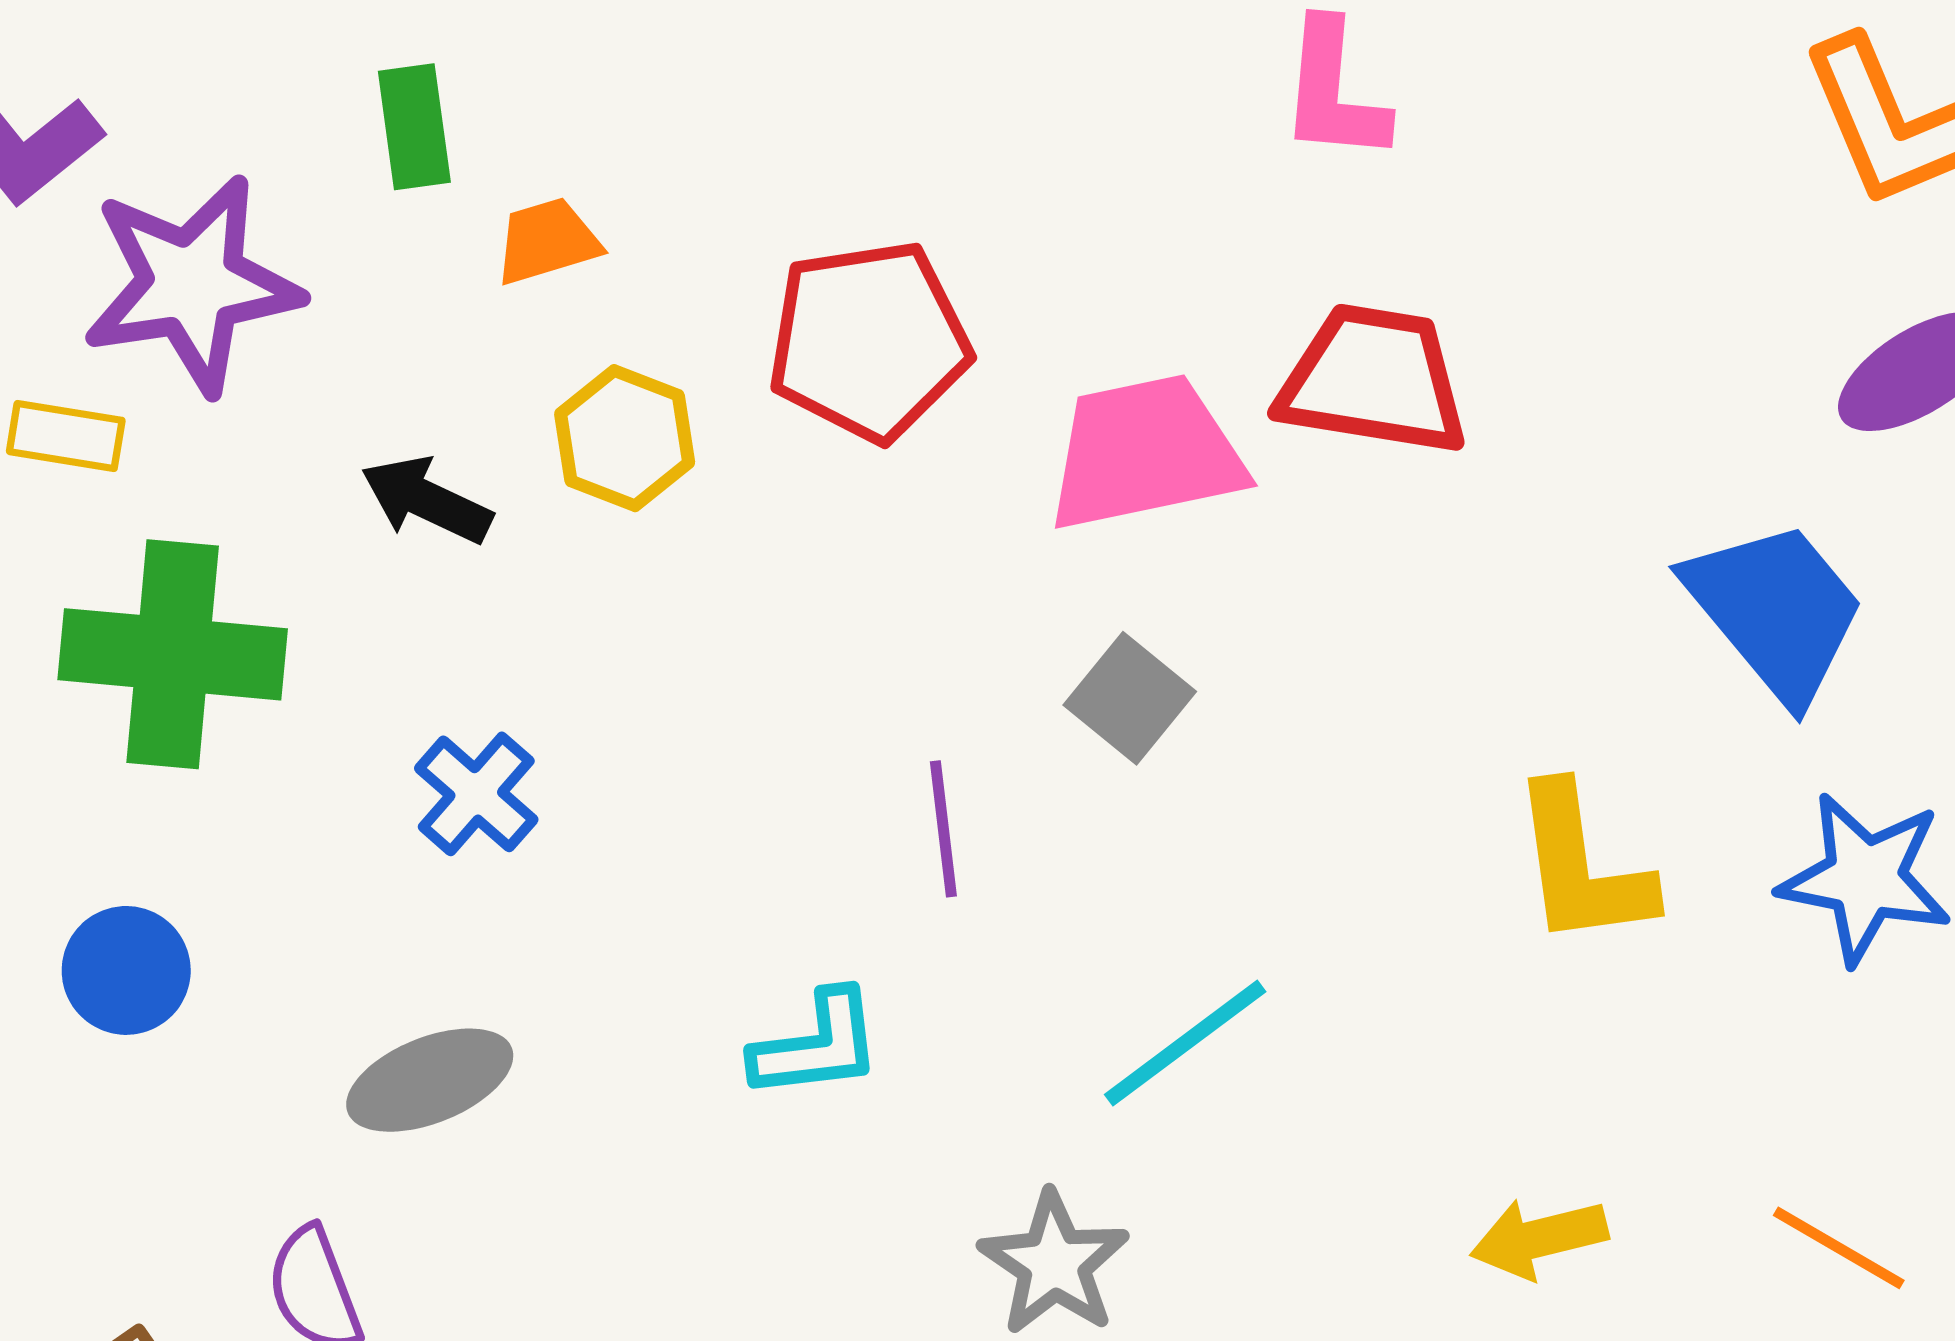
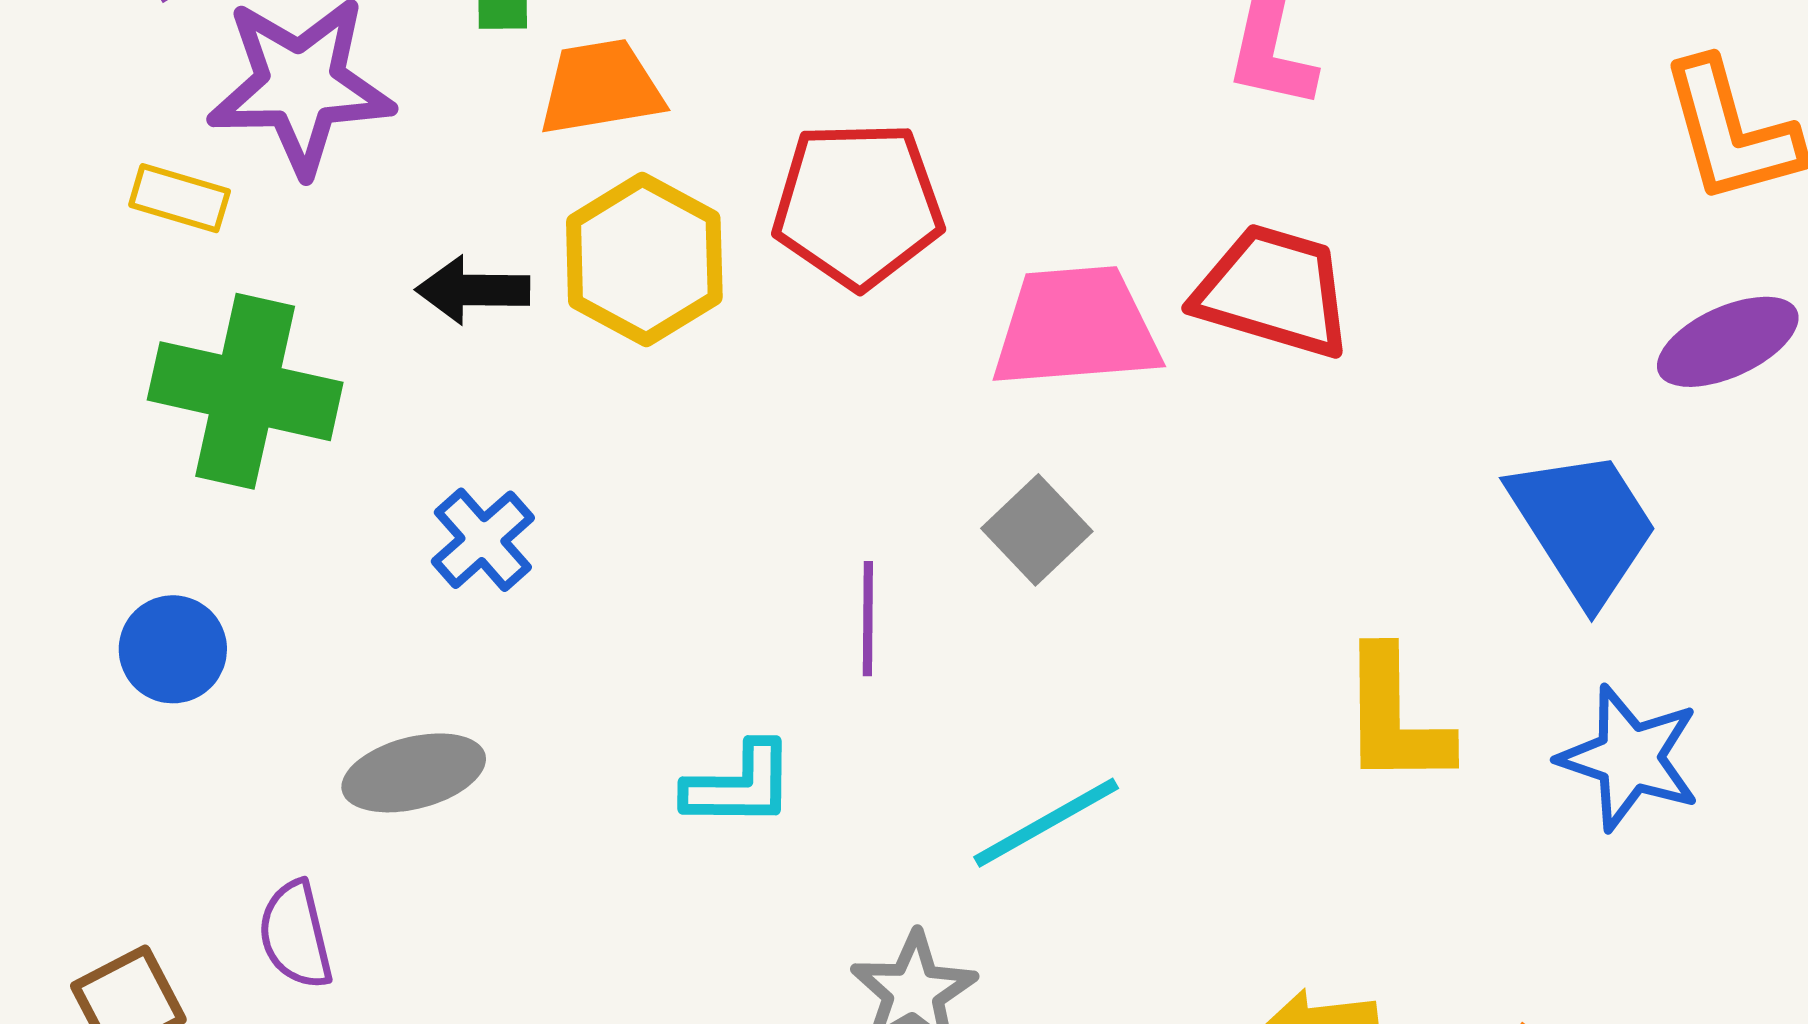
orange trapezoid: (547, 241) -> (601, 87), size x1.4
yellow hexagon: (625, 438) -> (644, 259), size x1.4
black arrow: (426, 500) -> (473, 290), turned -32

